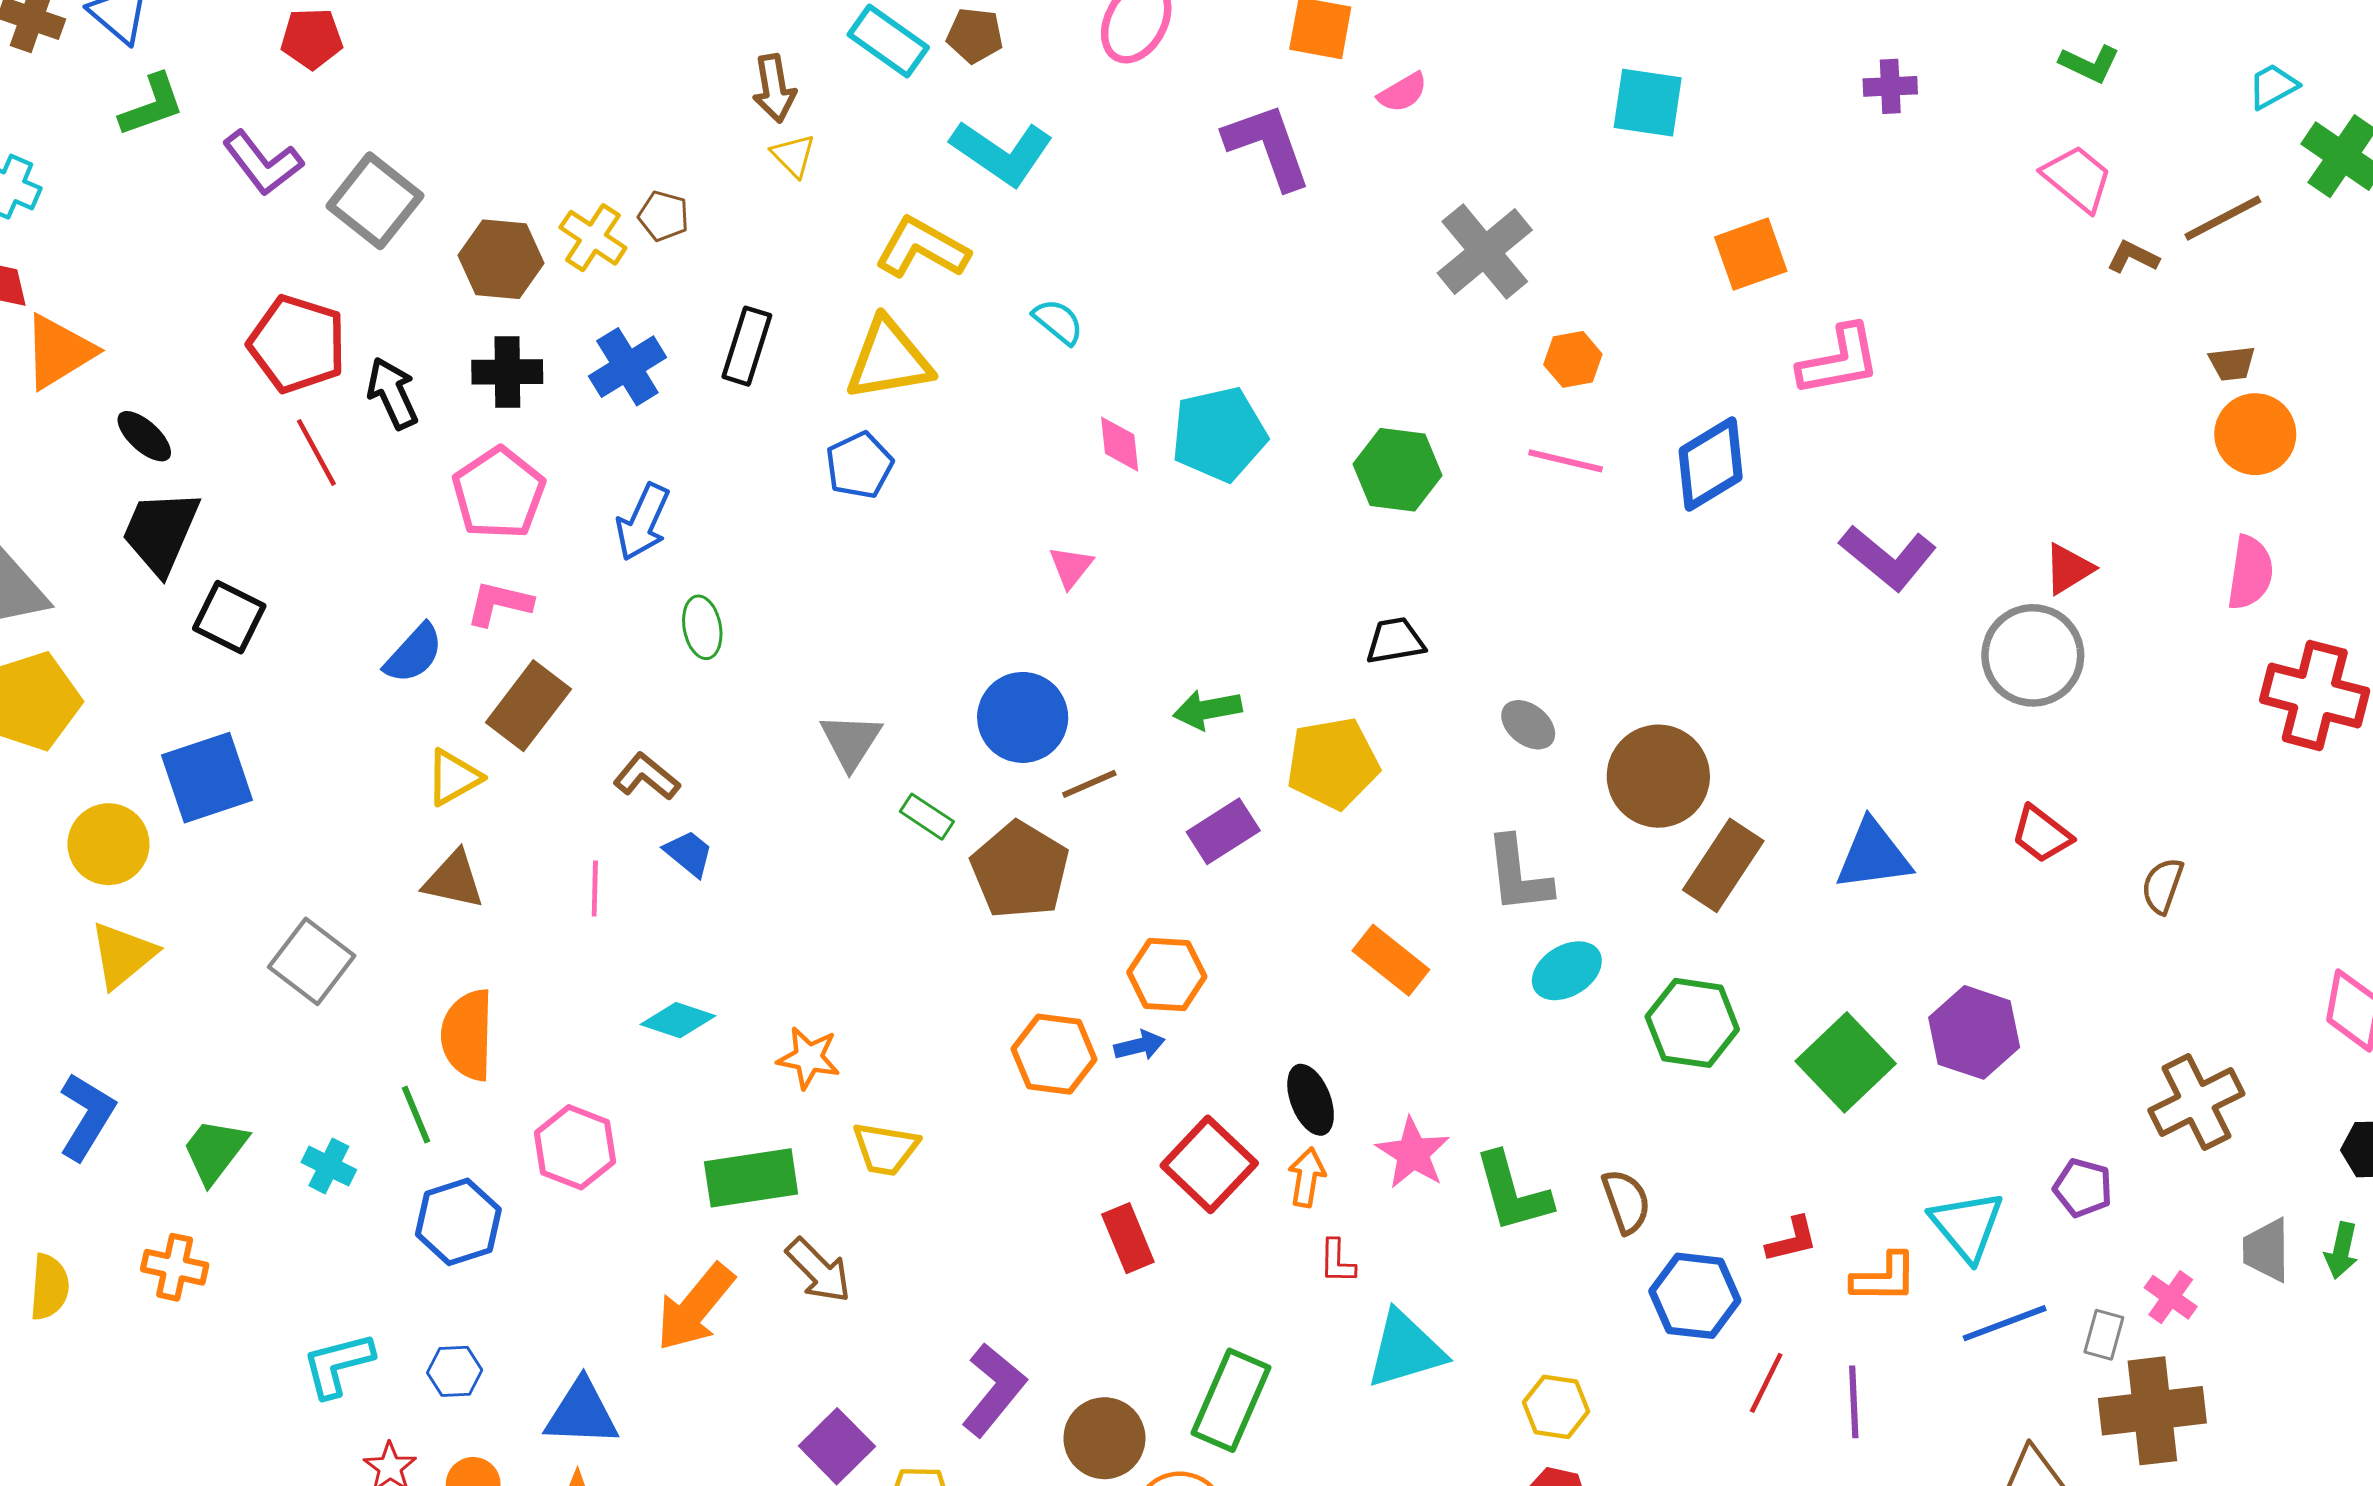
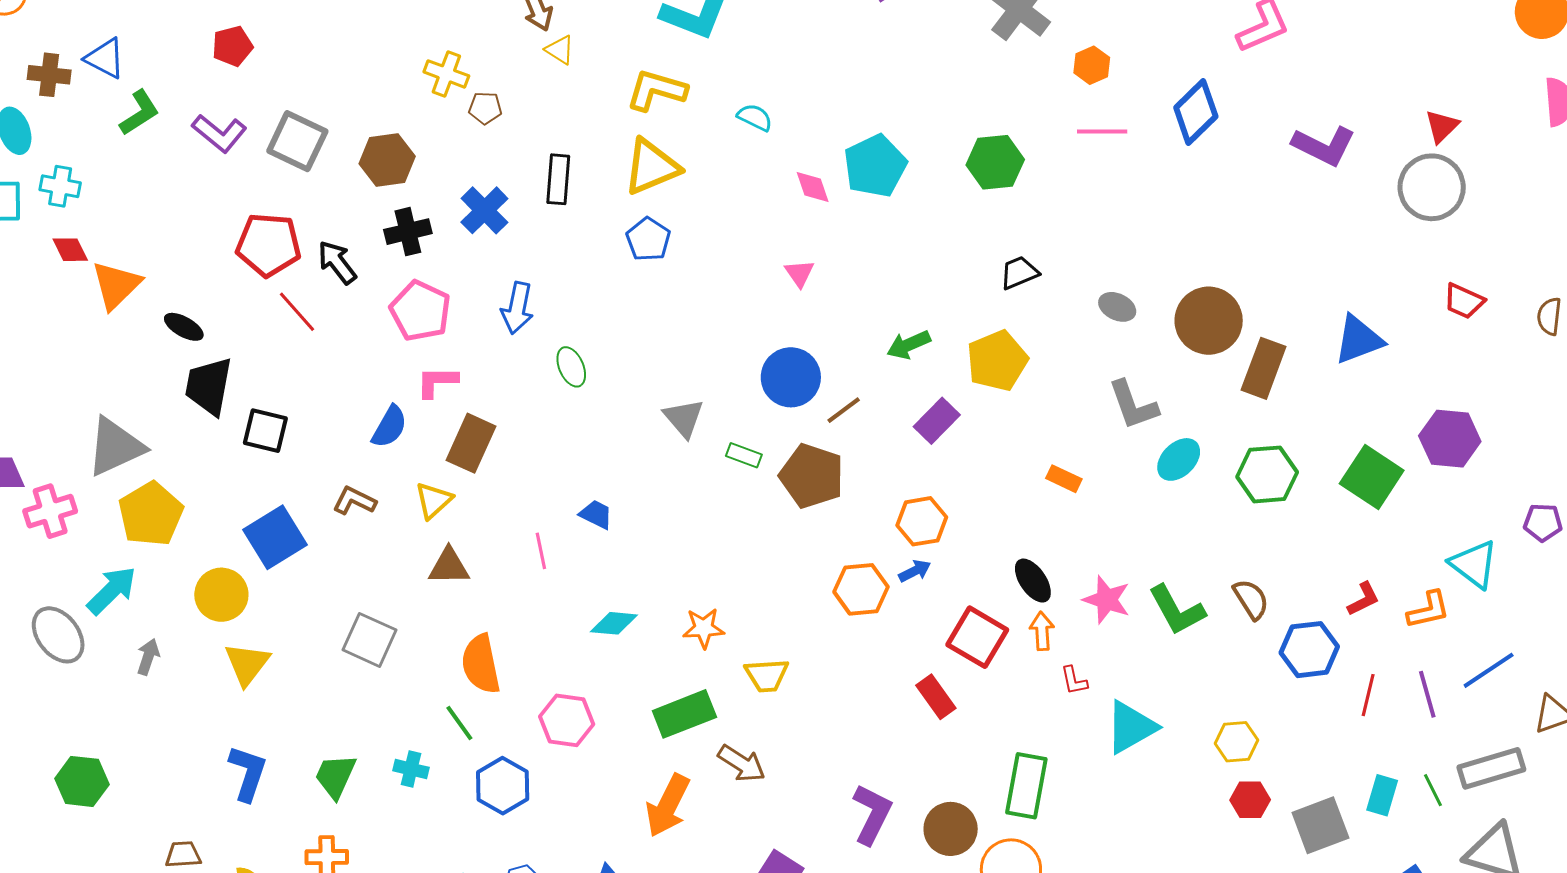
yellow cross: (593, 238) -> (446, 74), moved
brown L-shape: (647, 777) -> (354, 501), moved
orange rectangle: (1391, 960) -> (1064, 479), size x0.7
blue line: (2005, 1323) -> (1489, 670), moved

